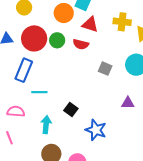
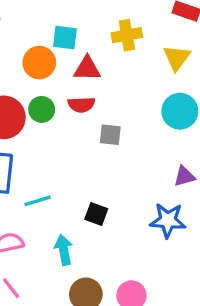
yellow cross: (122, 22) -> (127, 35), moved
gray square: (105, 69) -> (110, 135), moved
blue star: (96, 130) -> (168, 220), moved

